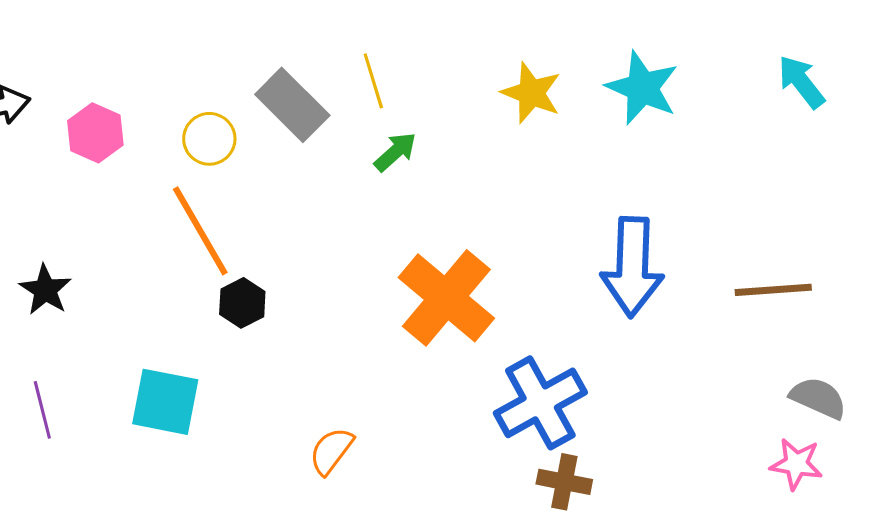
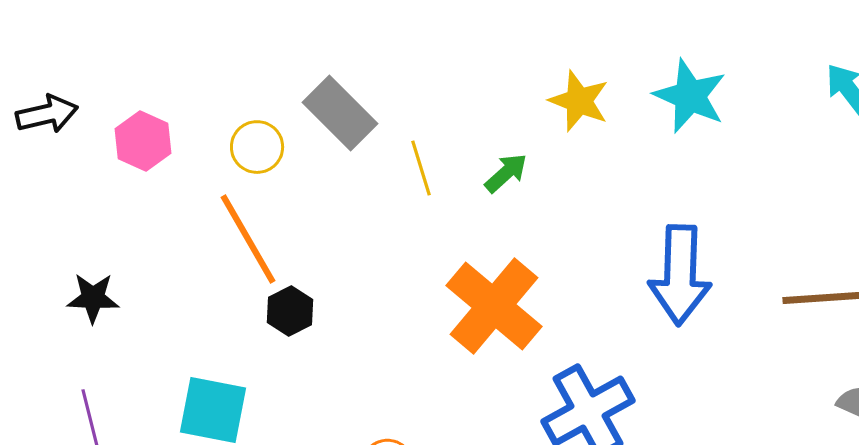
yellow line: (373, 81) -> (421, 168), moved
green arrow: (395, 152) -> (506, 173), moved
black star: (45, 290) -> (93, 298), turned -30

